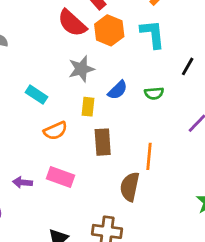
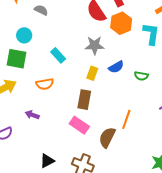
orange semicircle: (55, 131) -> (45, 84), moved
brown rectangle: (103, 142) -> (84, 100), moved
pink rectangle: (61, 177) -> (79, 125), moved

